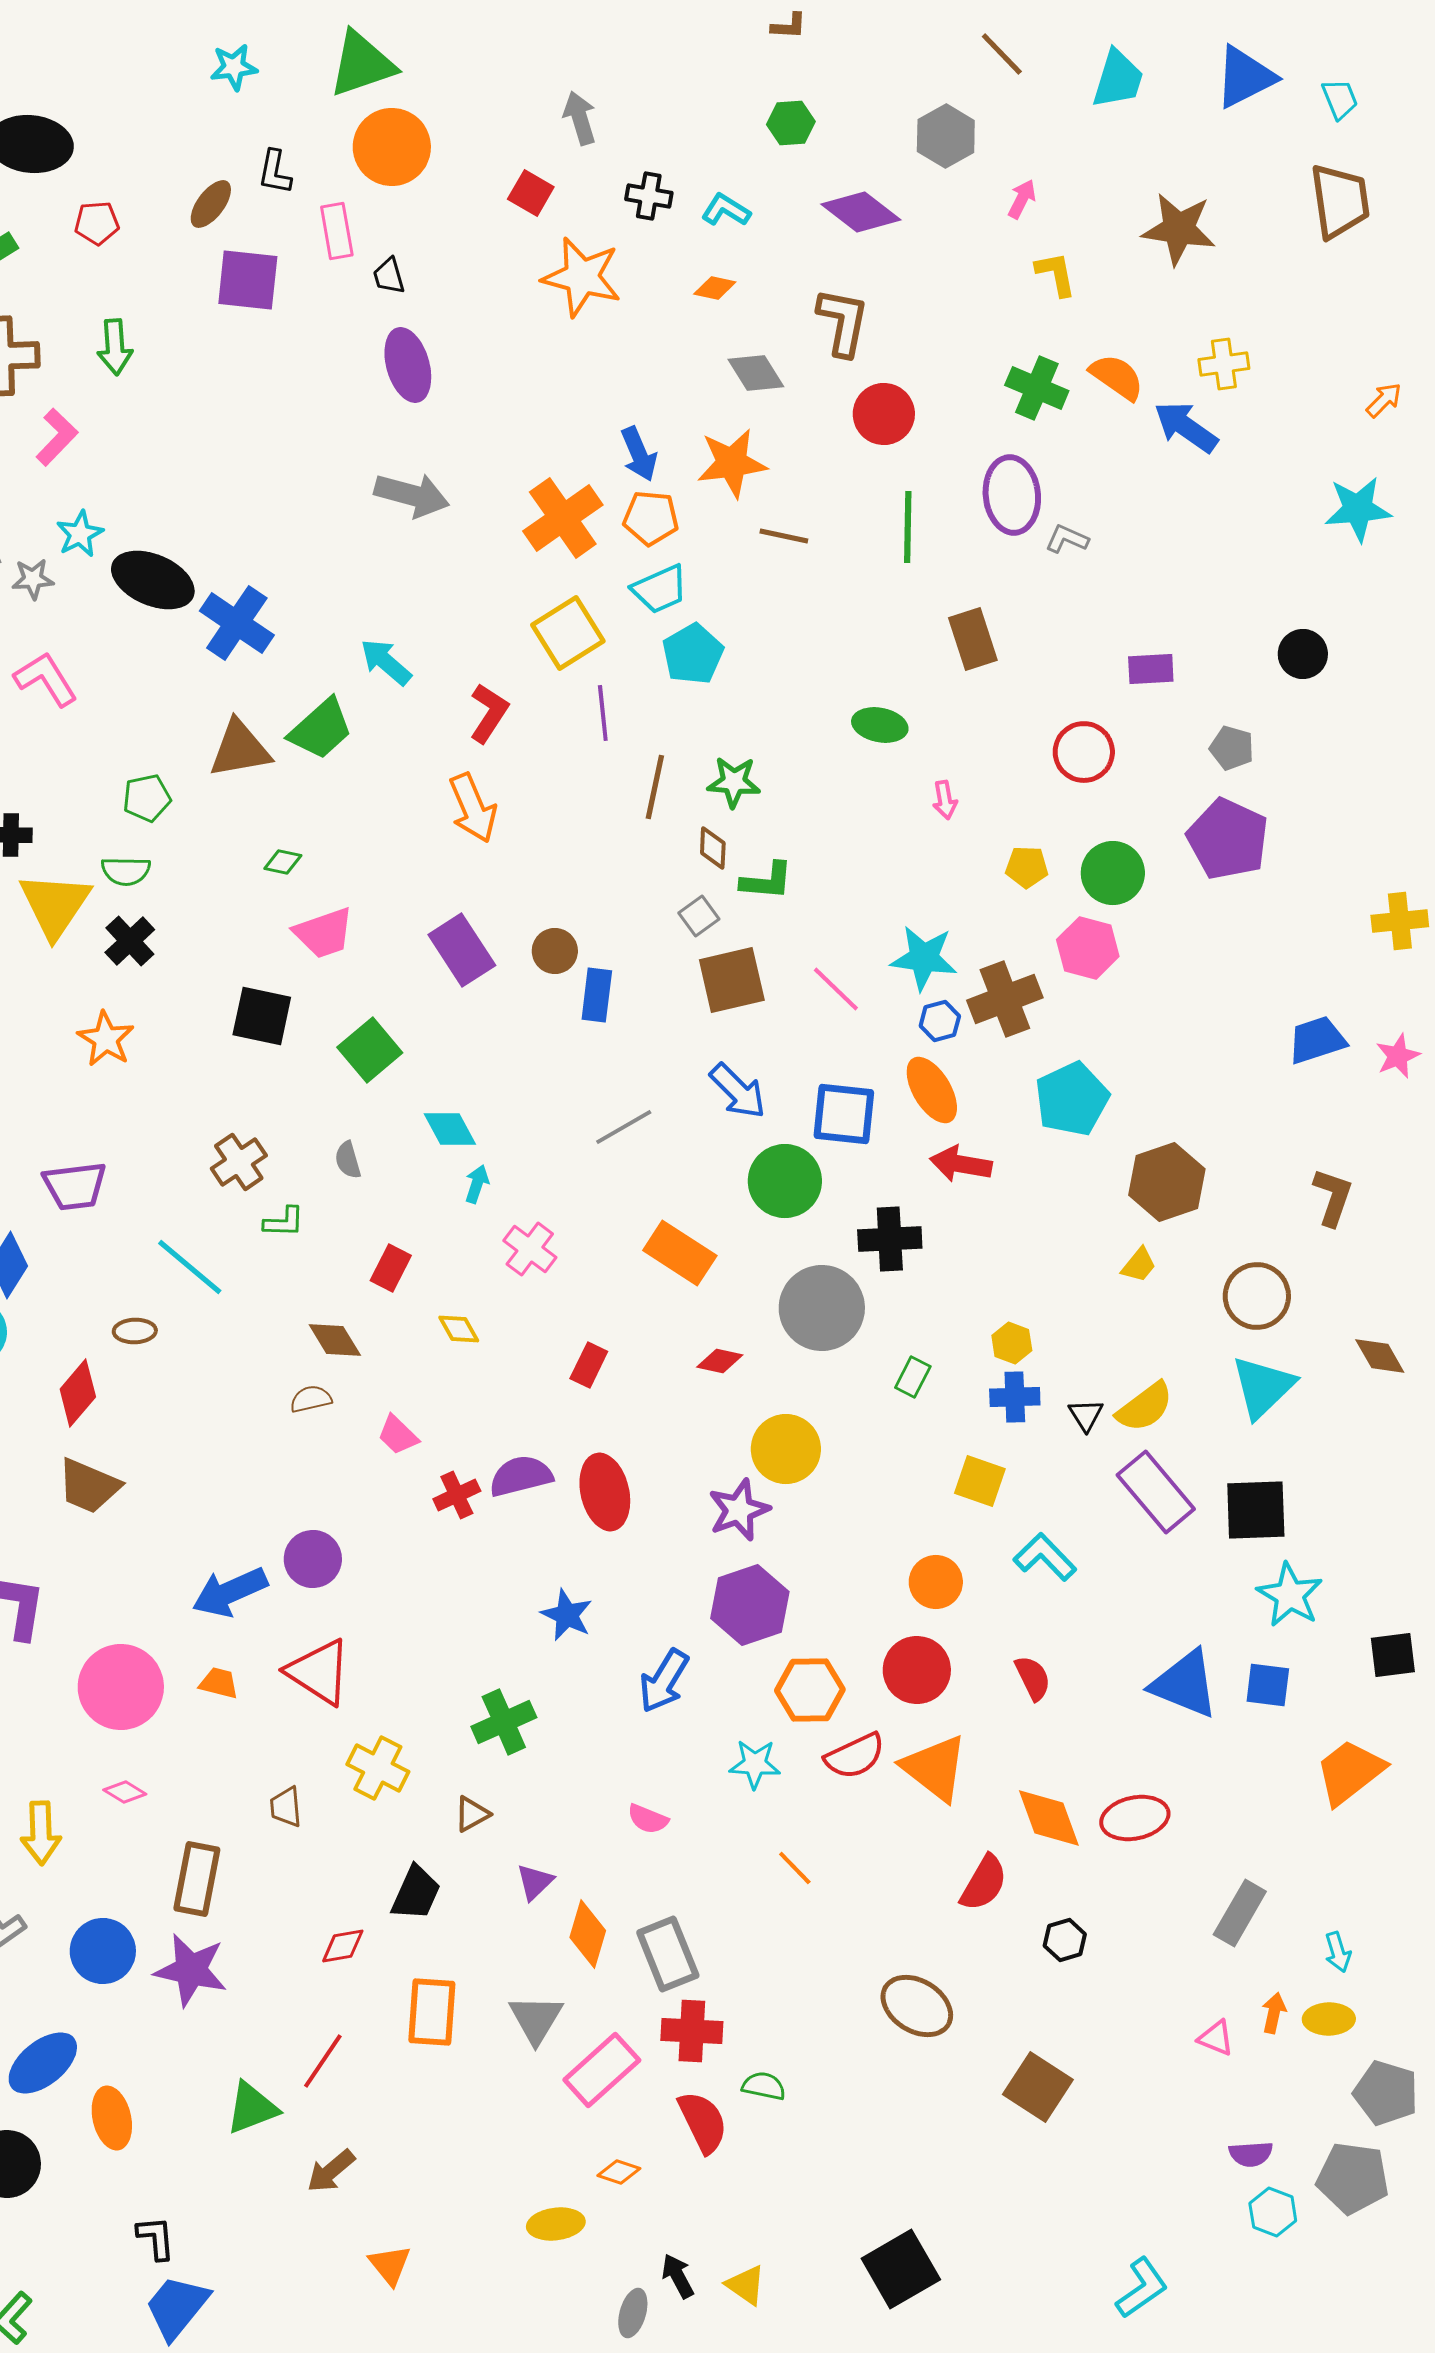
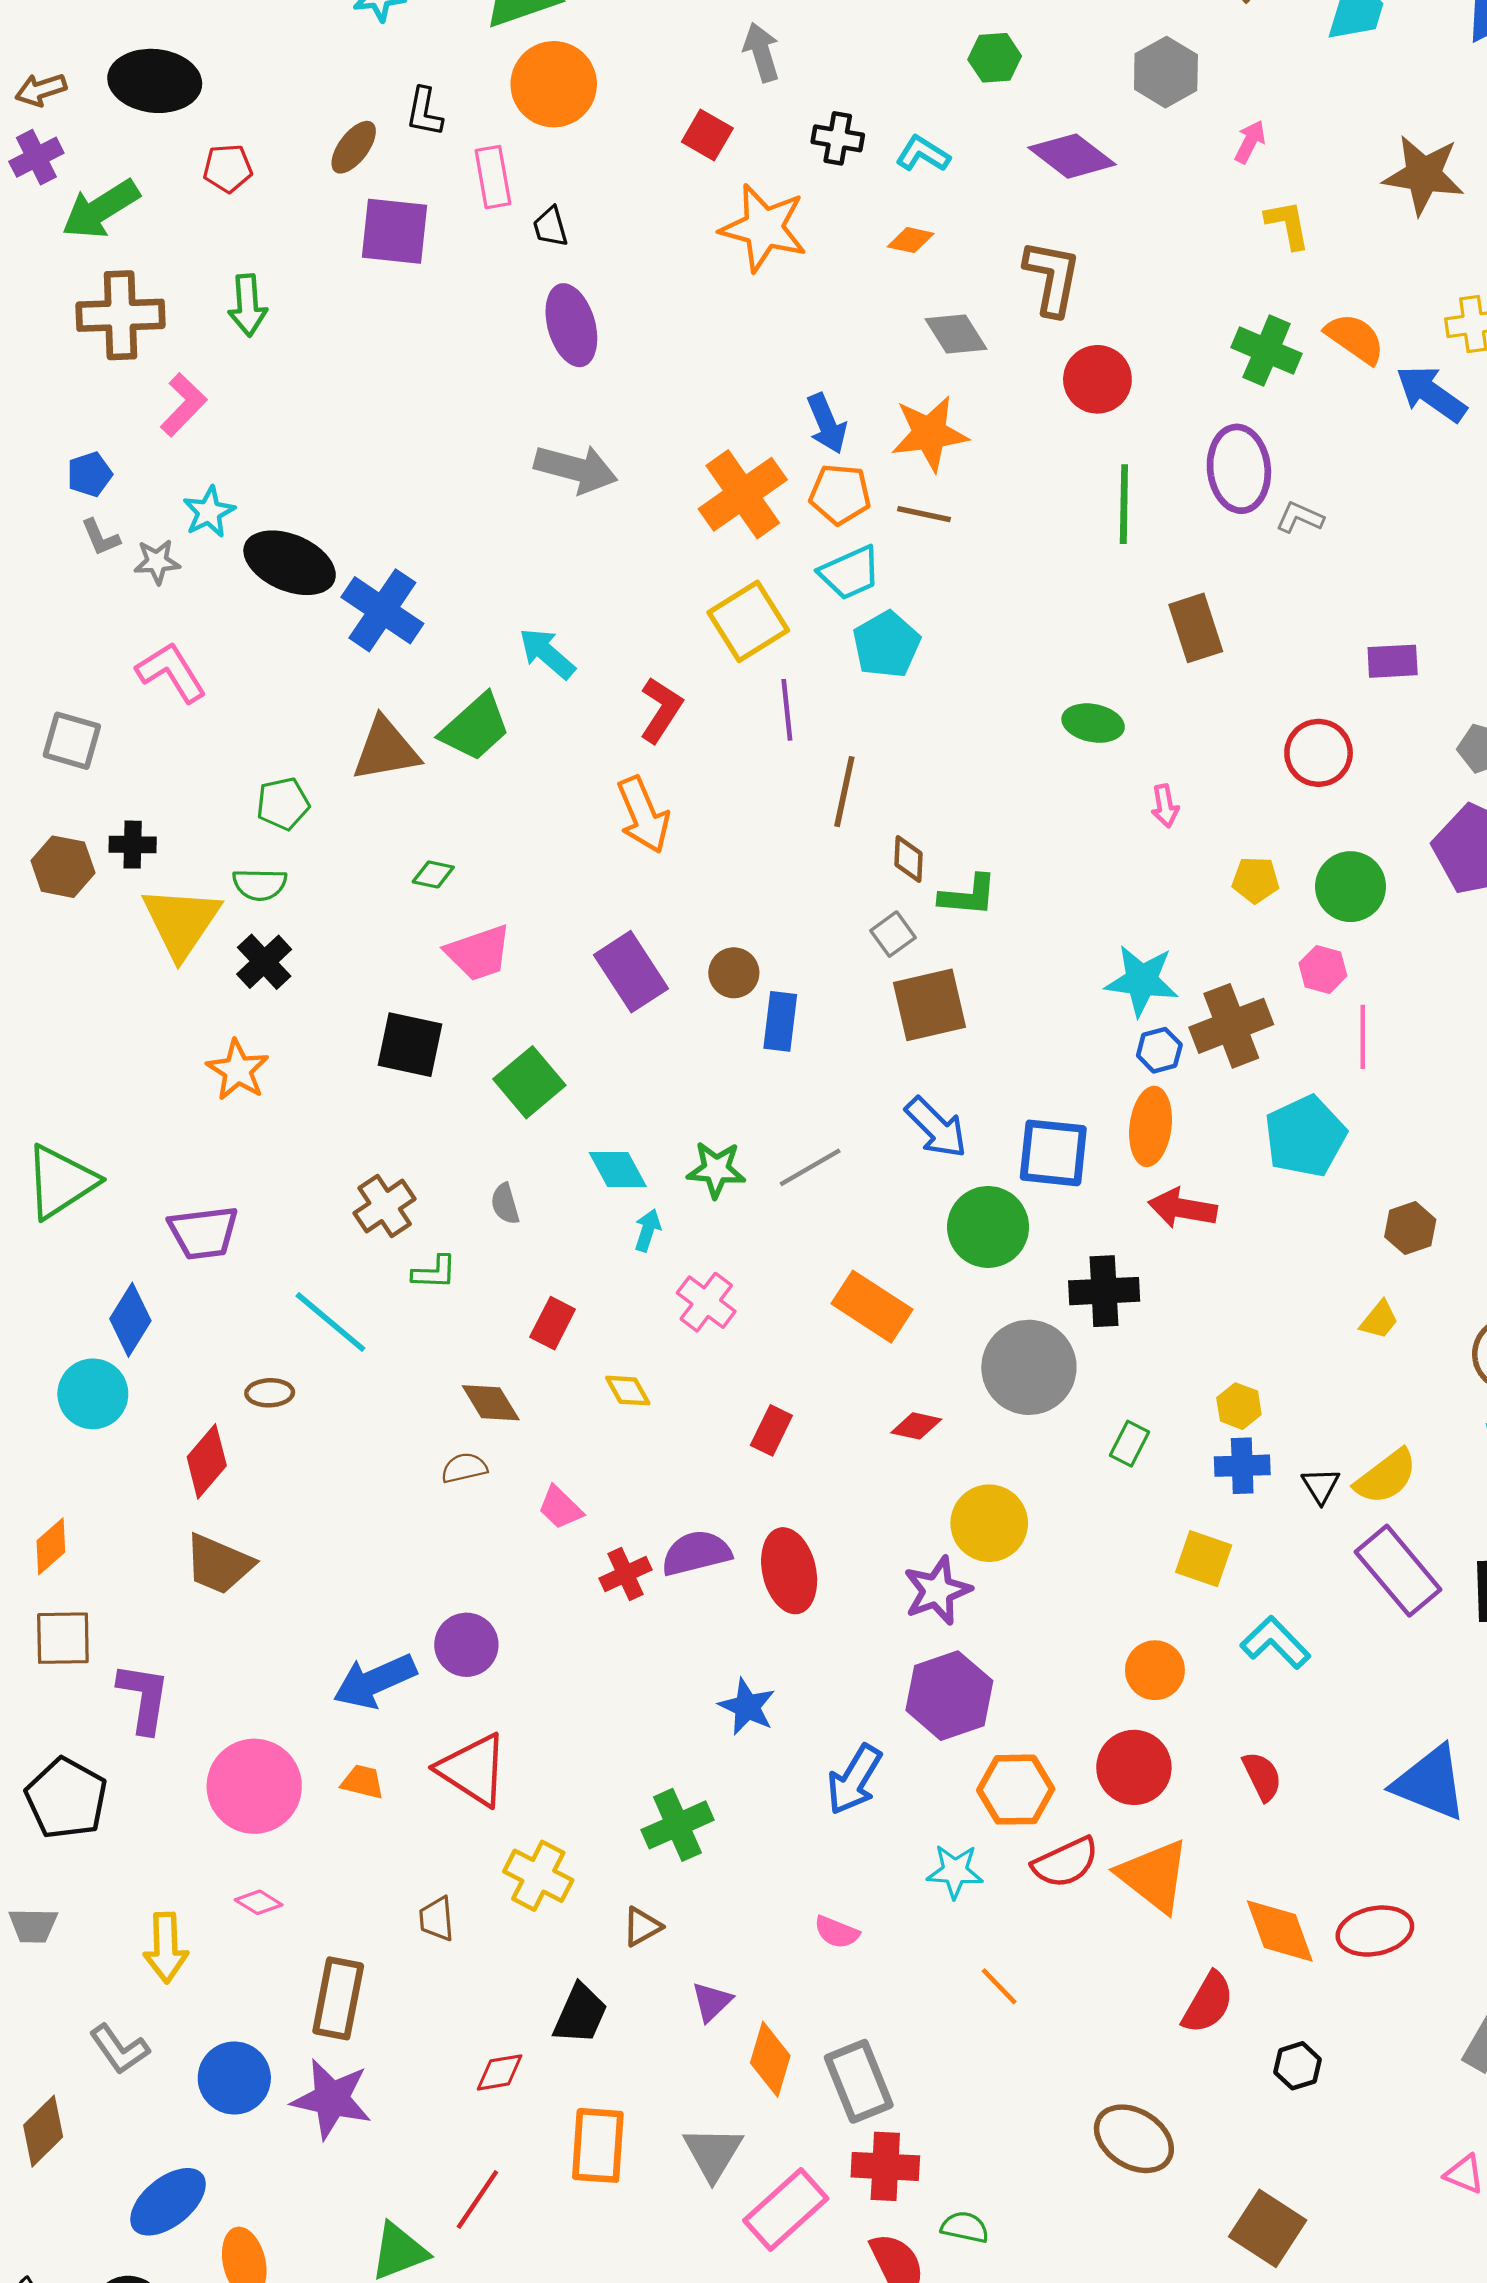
brown line: (784, 536) -> (924, 514), moved
green star: (734, 782) -> (716, 1170), moved
pink hexagon: (1088, 948) -> (1323, 969), size x0.7
pink line: (836, 989) -> (1363, 1037), moved, turned 46
orange ellipse: (932, 1090) -> (1151, 1126), turned 38
brown hexagon: (1167, 1182) -> (1410, 1228), size x0.6

